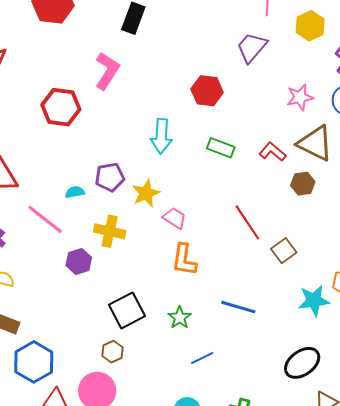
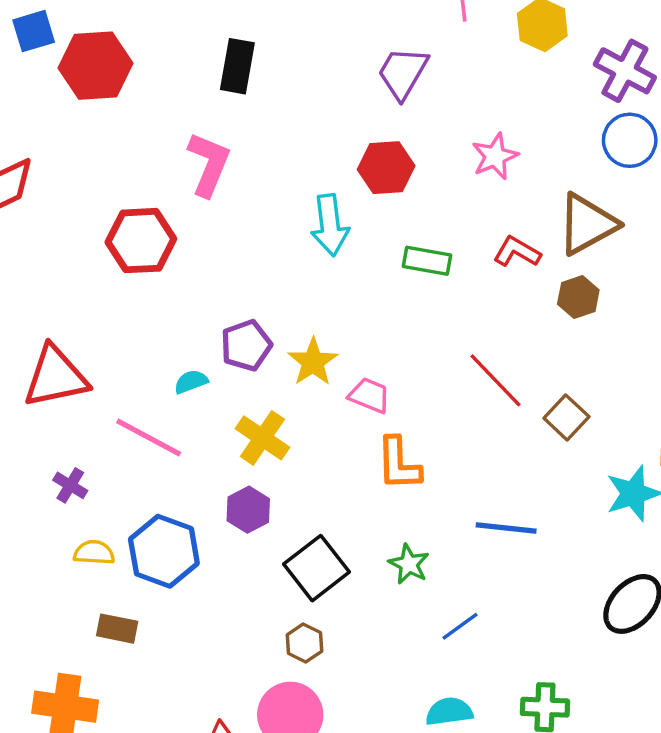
purple trapezoid: (252, 47) -> (403, 73), moved
pink star: (300, 97) -> (495, 156), moved
cyan arrow: (161, 136) -> (330, 225), moved
brown triangle: (315, 143) -> (587, 224), turned -45
yellow cross: (110, 231) -> (262, 438), turned 32
purple hexagon: (79, 261) -> (248, 510), moved
blue hexagon: (34, 362) -> (164, 551), moved

